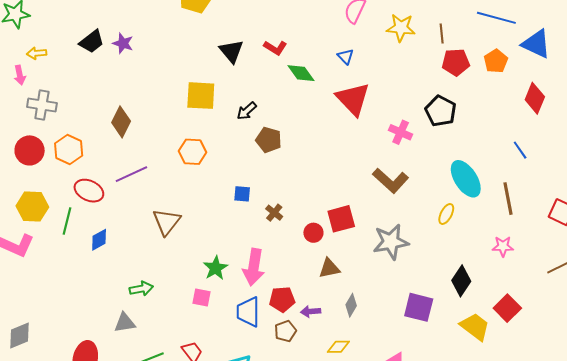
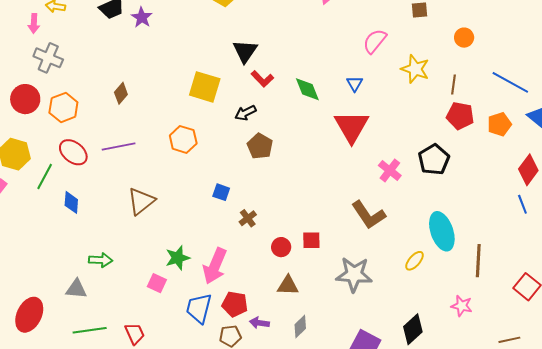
red L-shape: (275, 48) -> (262, 79), moved
brown diamond: (121, 122) -> (121, 93), size x0.7
blue line: (520, 150) -> (522, 204), moved
red square: (341, 219) -> (311, 240), size x0.7
blue diamond: (99, 240) -> (71, 202), turned -70

